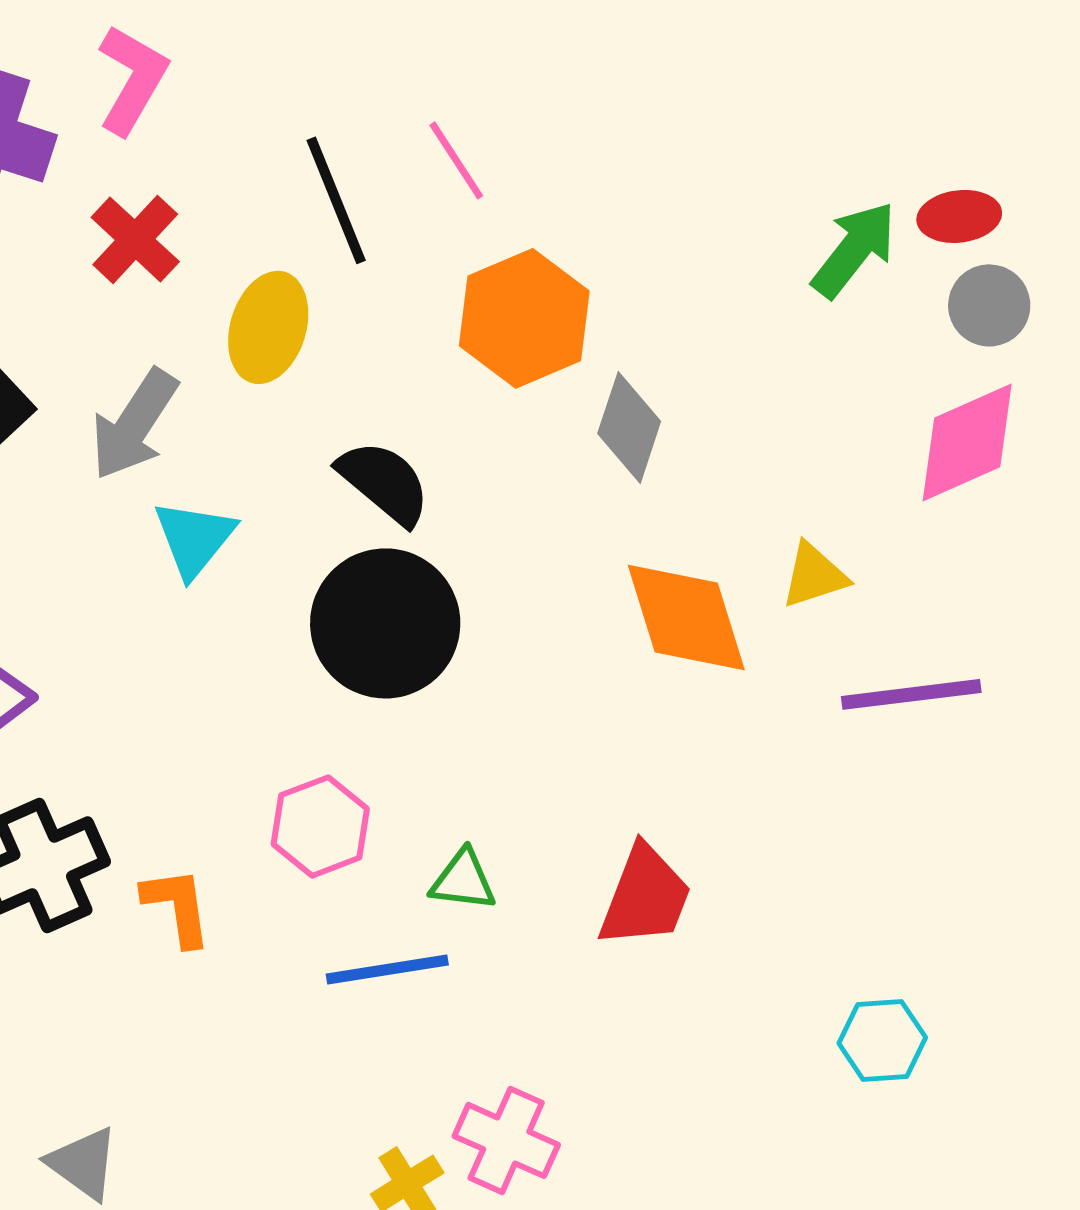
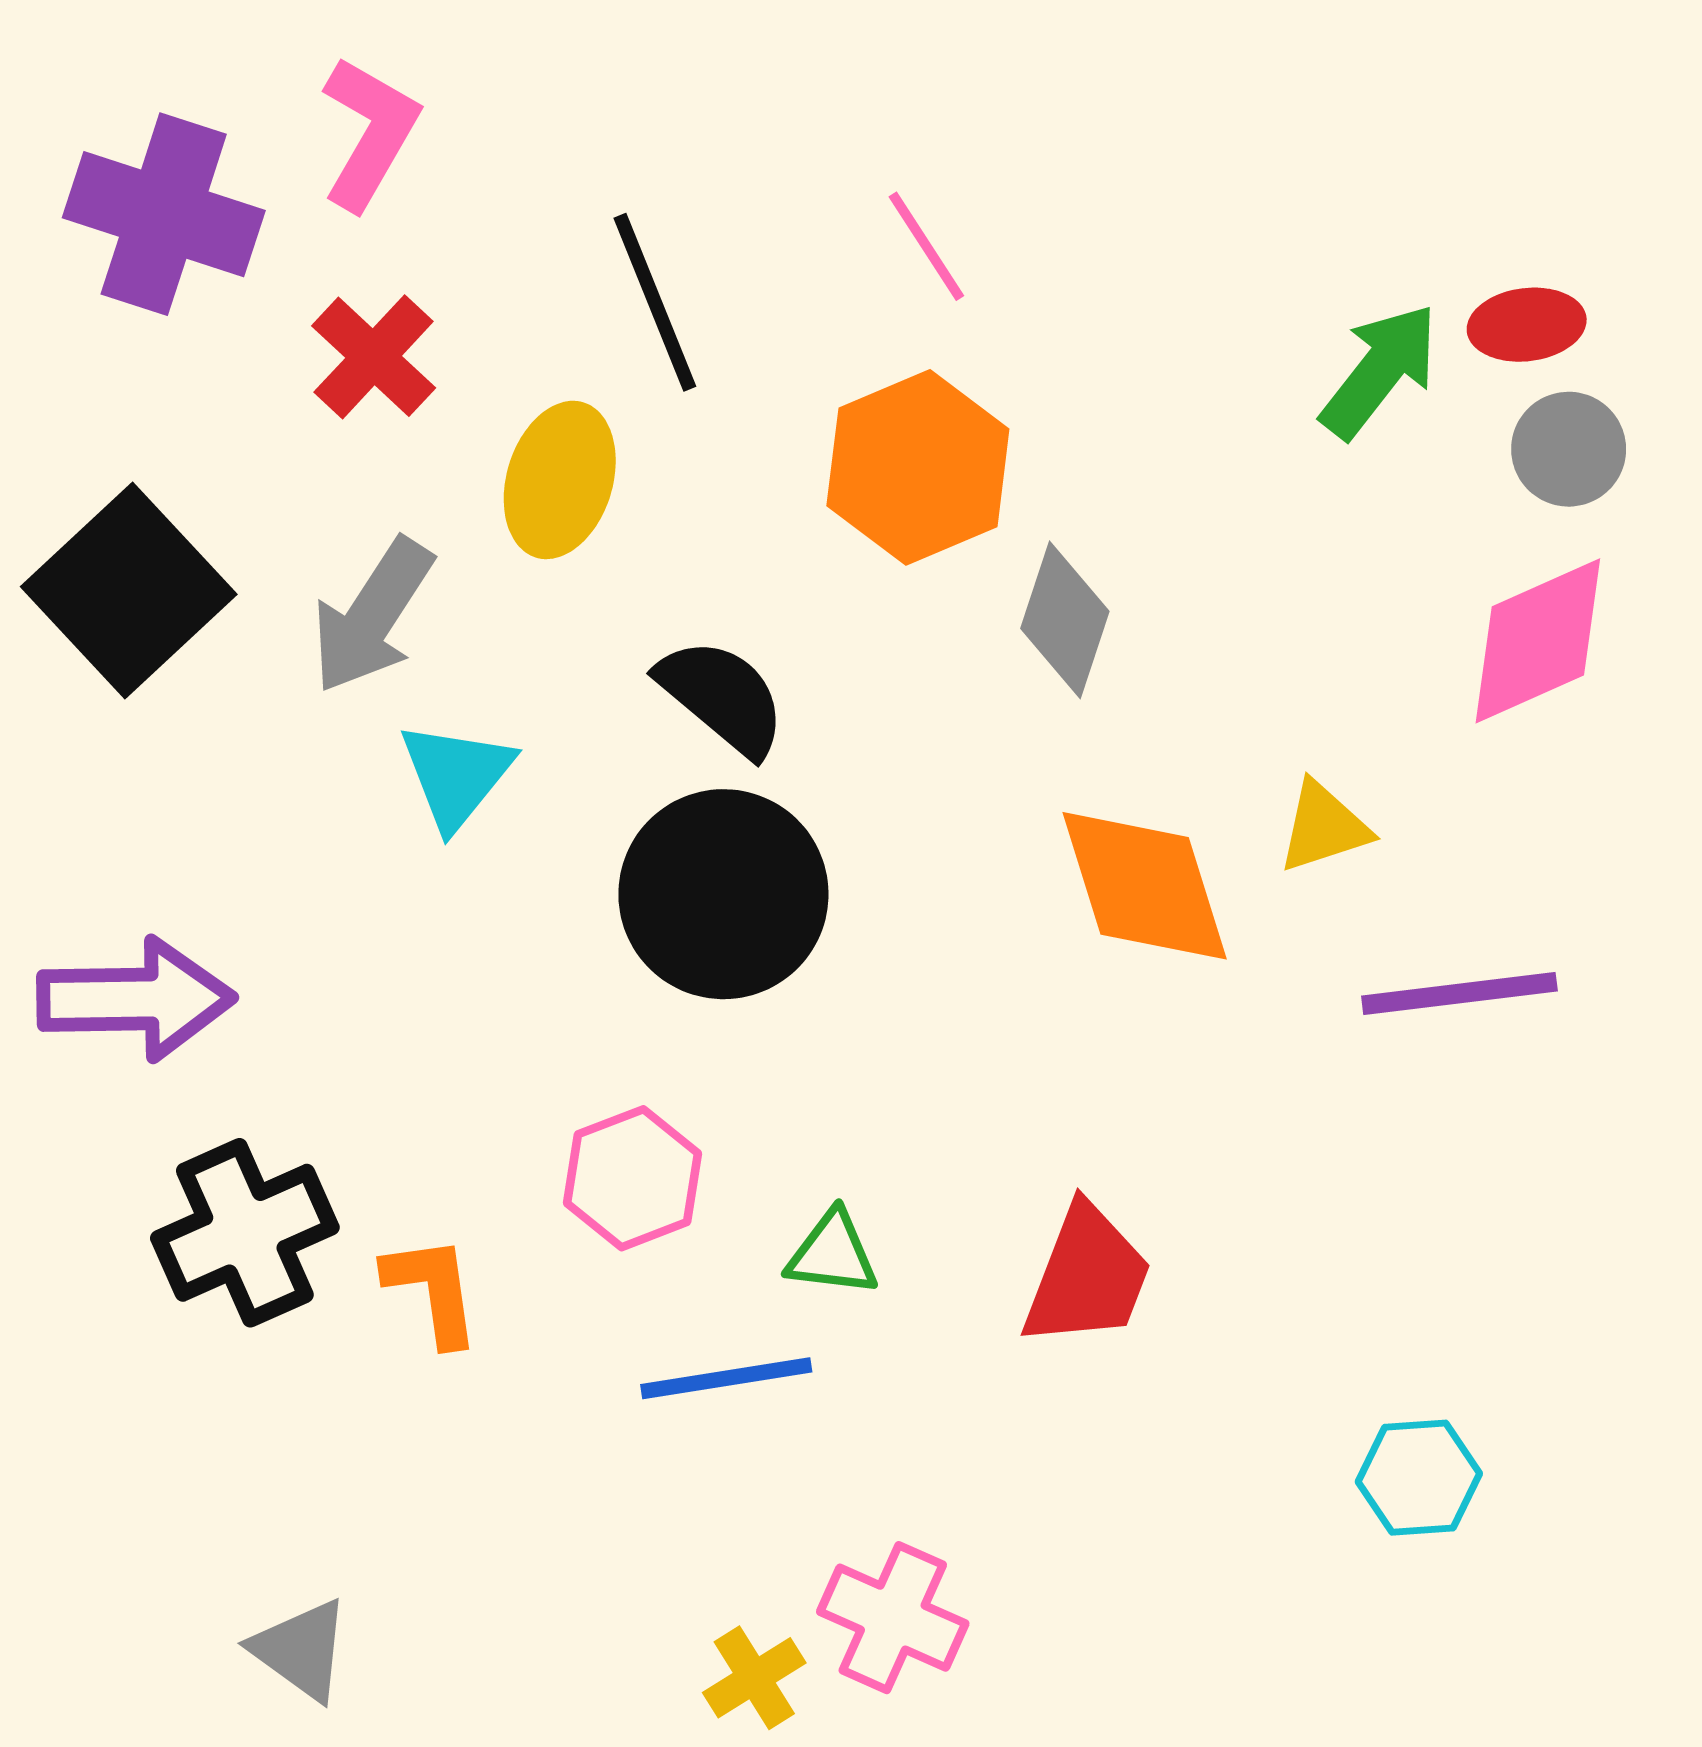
pink line: (456, 160) -> (926, 246), moved

